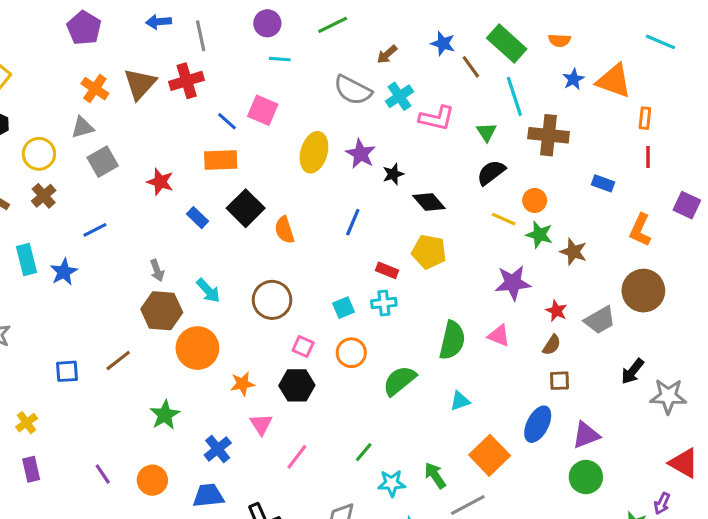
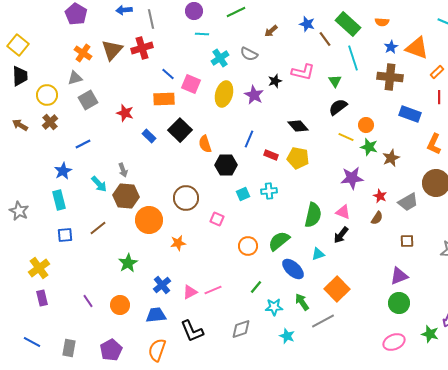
gray semicircle: (353, 90) -> (249, 54), size x0.7
cyan cross: (399, 96) -> (220, 58), moved
pink square: (263, 110) -> (191, 84), moved
orange rectangle: (645, 118) -> (437, 72), turned 40
brown cross: (549, 135) -> (390, 77), moved
black star: (393, 174) -> (275, 81), moved
blue rectangle: (603, 183) -> (410, 114), size x1.5
brown star: (573, 252) -> (391, 158), turned 30
cyan rectangle: (27, 259) -> (59, 200), moved
red rectangle: (387, 270) -> (271, 155), moved
cyan arrow: (208, 291) -> (99, 184), moved
brown circle: (272, 300) -> (186, 198), moved
orange circle: (351, 353) -> (248, 246), moved
black arrow: (633, 371) -> (341, 235), moved
brown square: (559, 381) -> (407, 241), moved
black hexagon: (297, 385) -> (226, 165), moved
yellow cross: (27, 423) -> (39, 268), size x1.5
pink triangle: (261, 424) -> (190, 292), moved, turned 35
blue ellipse: (538, 424) -> (293, 269), moved, turned -75
pink line: (297, 457) -> (213, 290), turned 30

